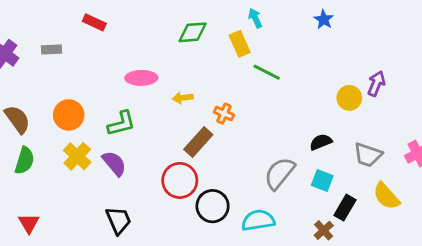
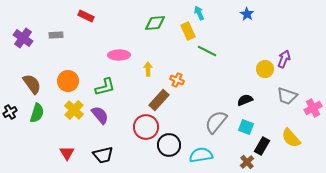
yellow arrow: (183, 98) -> (148, 69), turned 96
gray trapezoid: (368, 155) -> (287, 96), moved
black trapezoid: (119, 220) -> (103, 155), turned 100
red triangle: (29, 223) -> (67, 153), moved

